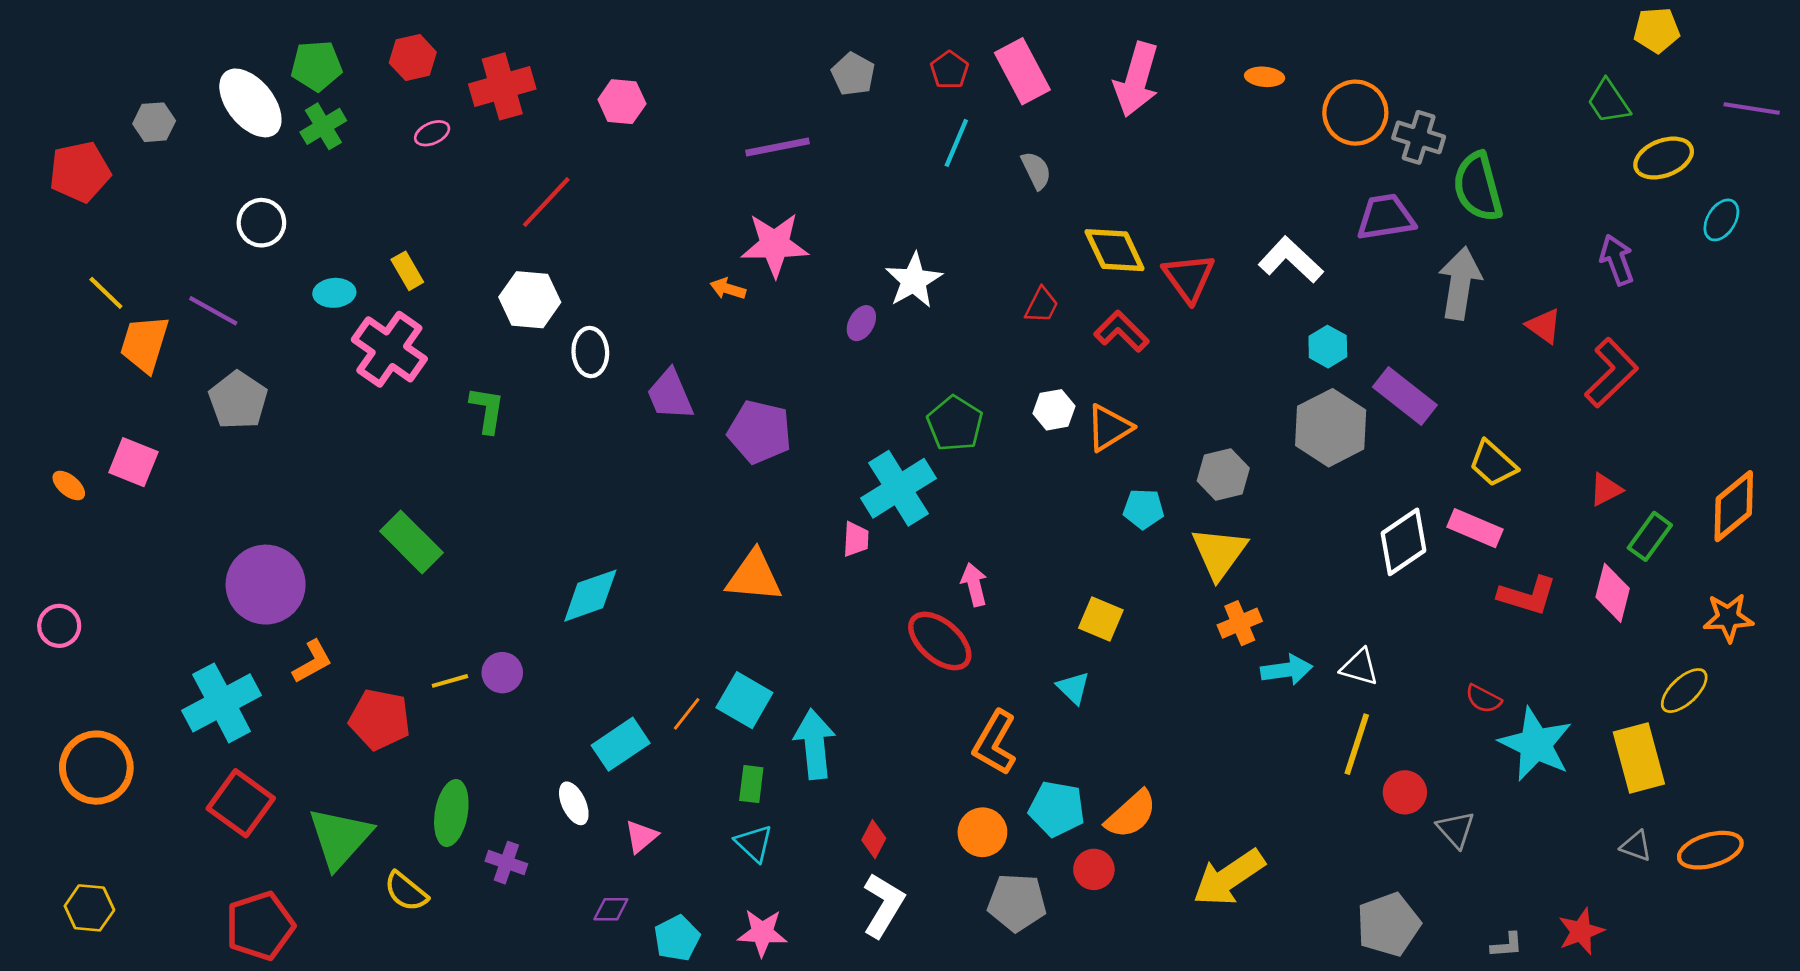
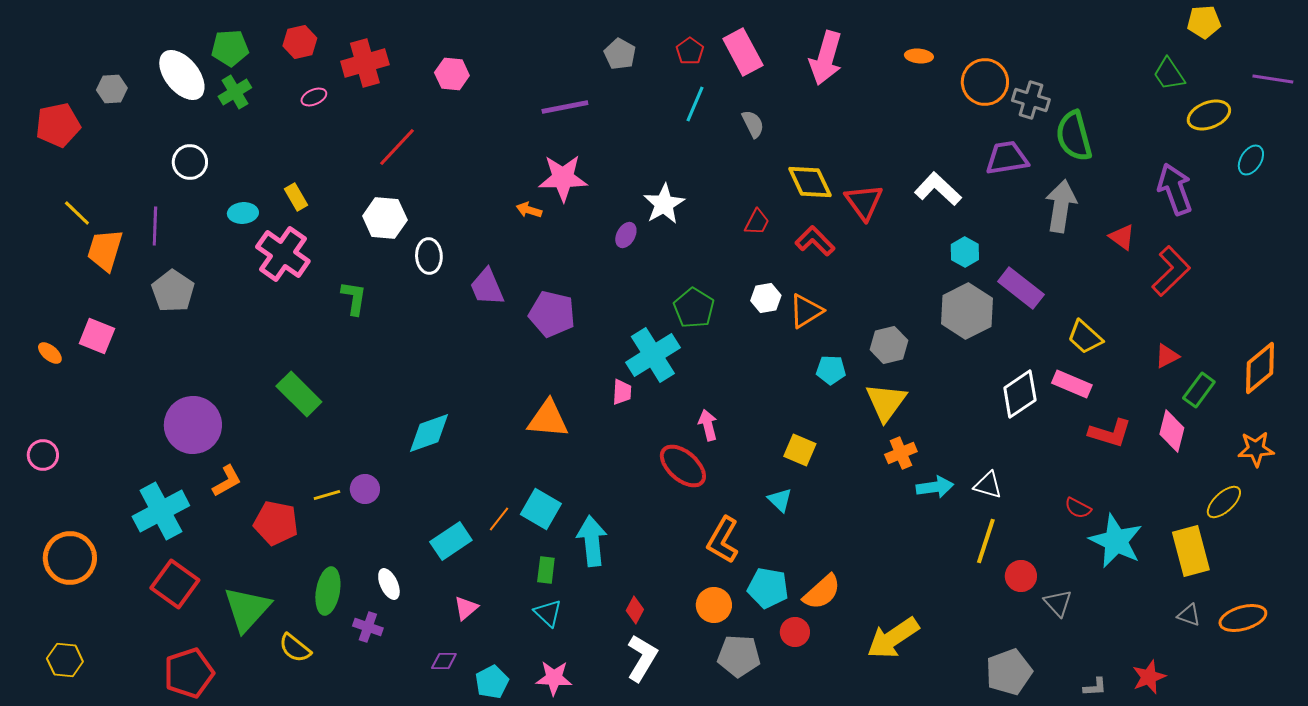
purple arrow: (1617, 260) -> (1175, 189), size x1.4
purple line: (213, 311) -> (155, 226), turned 63
white ellipse: (574, 803) -> (389, 584), moved

